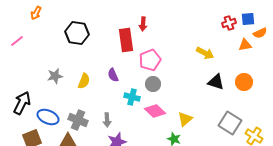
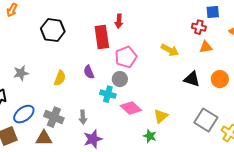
blue square: (248, 19) -> (213, 12), moved
red cross: (229, 23) -> (199, 27), moved, turned 32
orange triangle: (245, 45) -> (206, 47), moved
yellow arrow: (205, 53) -> (170, 50), moved
gray star: (55, 76) -> (21, 73), moved
gray circle: (153, 84) -> (120, 79), moved
blue ellipse: (48, 117) -> (24, 114), turned -60

